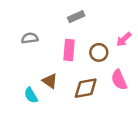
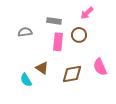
gray rectangle: (76, 17) -> (54, 21), moved, turned 32
pink arrow: (124, 39) -> (87, 13), moved
brown circle: (99, 52) -> (79, 35), moved

